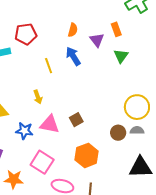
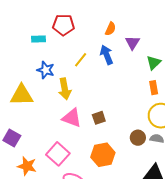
orange rectangle: (116, 29) -> (154, 88), moved
yellow line: (49, 66) -> (81, 60), turned 49
yellow arrow: (38, 97) -> (65, 89), size x1.5
blue star: (24, 131) -> (46, 70), moved

